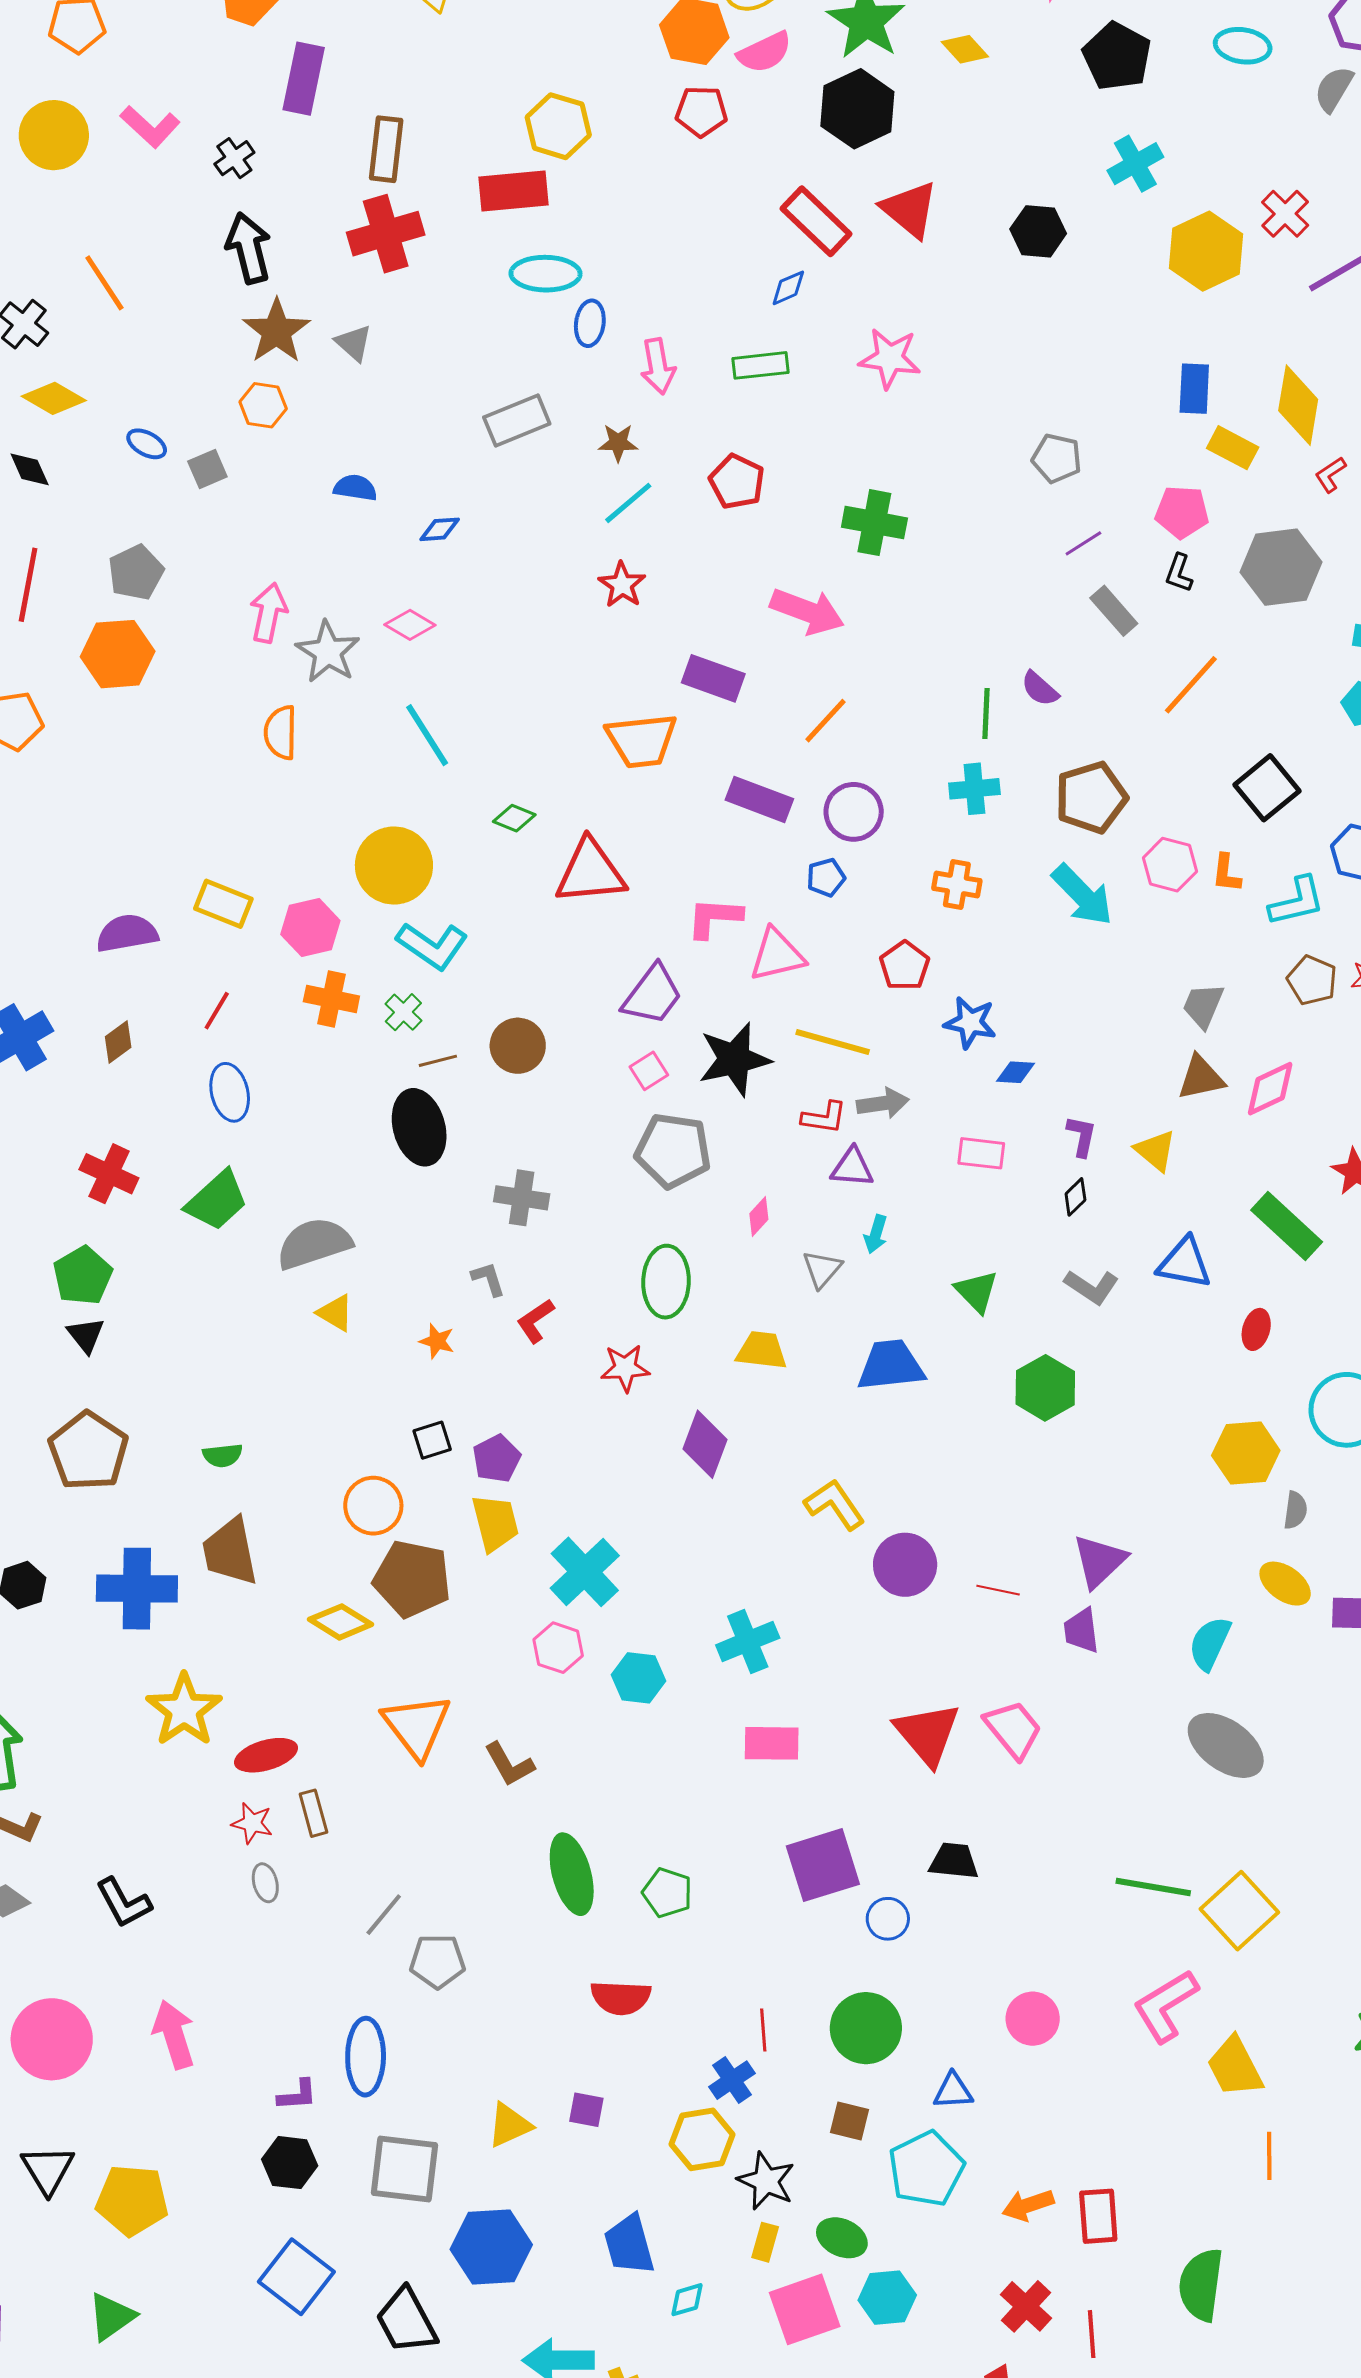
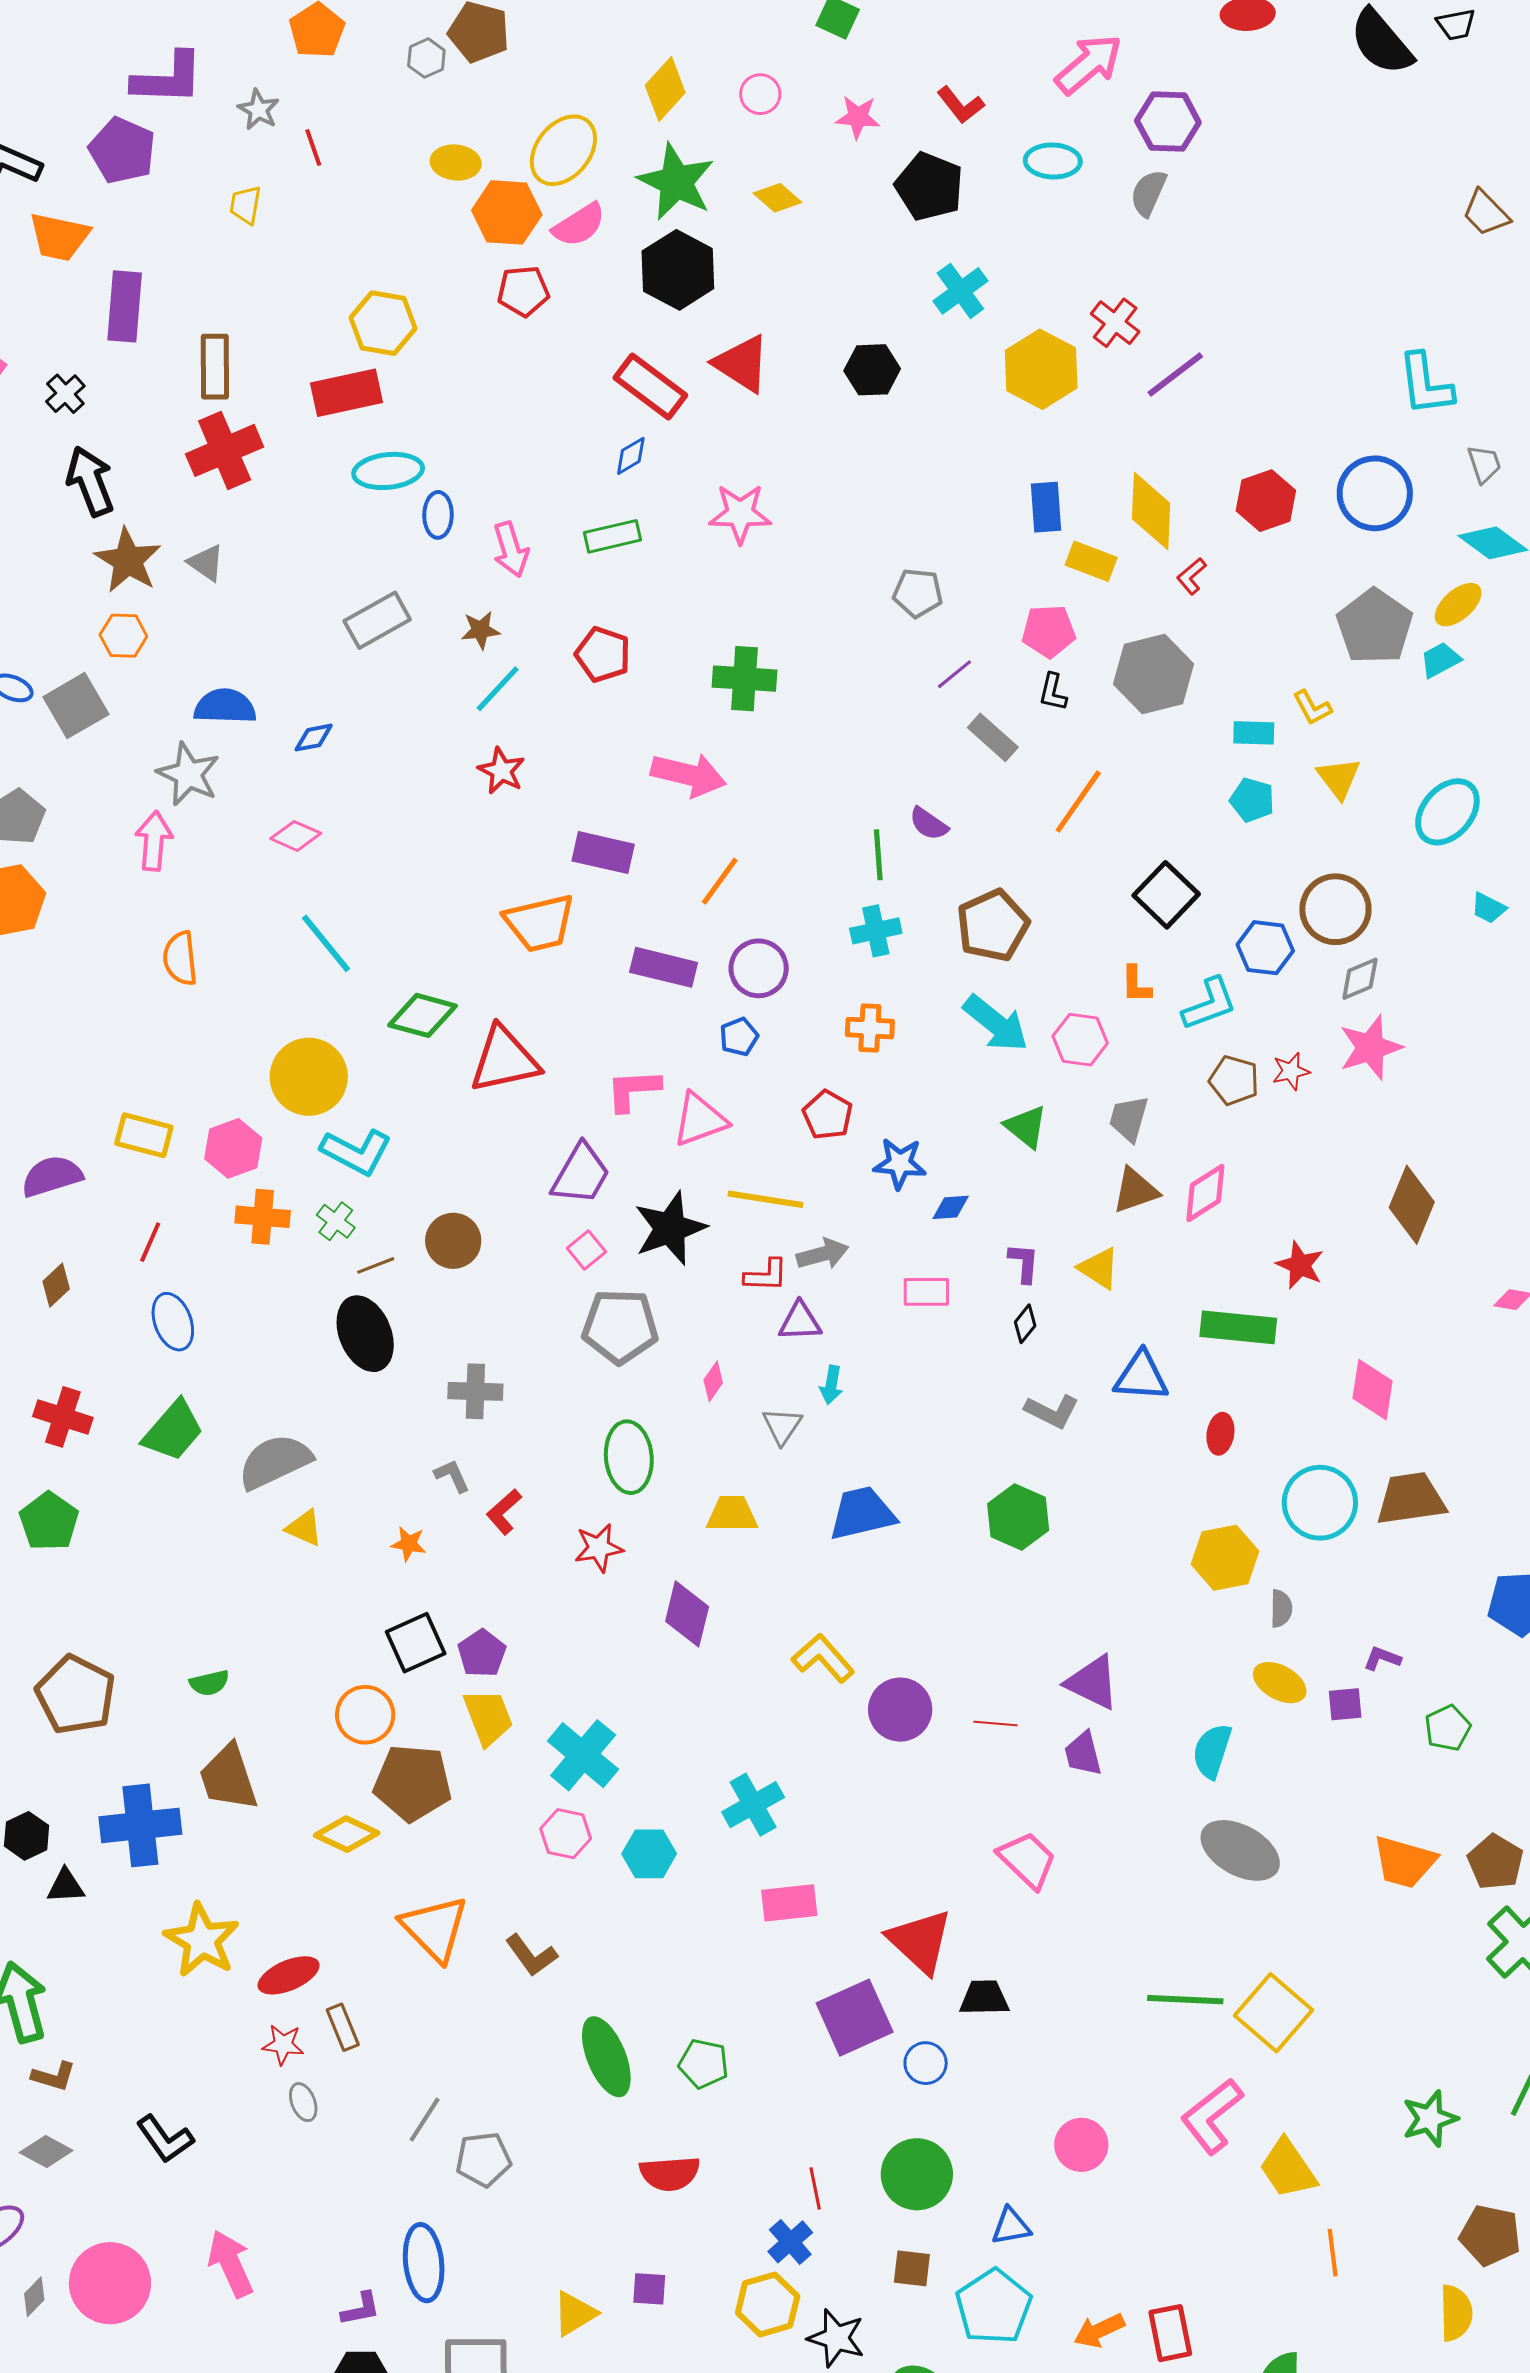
gray square: (207, 469) -> (76, 706), size x1.6
blue semicircle: (355, 488) -> (225, 706), size x1.4
gray star: (328, 652) -> (188, 774), moved
green diamond: (514, 818) -> (422, 1015), size x1.6
pink hexagon: (1170, 865) -> (1080, 1040), moved
green rectangle: (1287, 1226) -> (1238, 1327), turned -30
green triangle: (977, 1291) -> (1026, 1127), moved
black triangle: (86, 1335) -> (66, 1886), moved, turned -48
black square: (432, 1440) -> (416, 1643), size x1.5
purple triangle: (1099, 1561) -> (1093, 1682), turned -44
red triangle: (927, 1734) -> (920, 1941), moved

